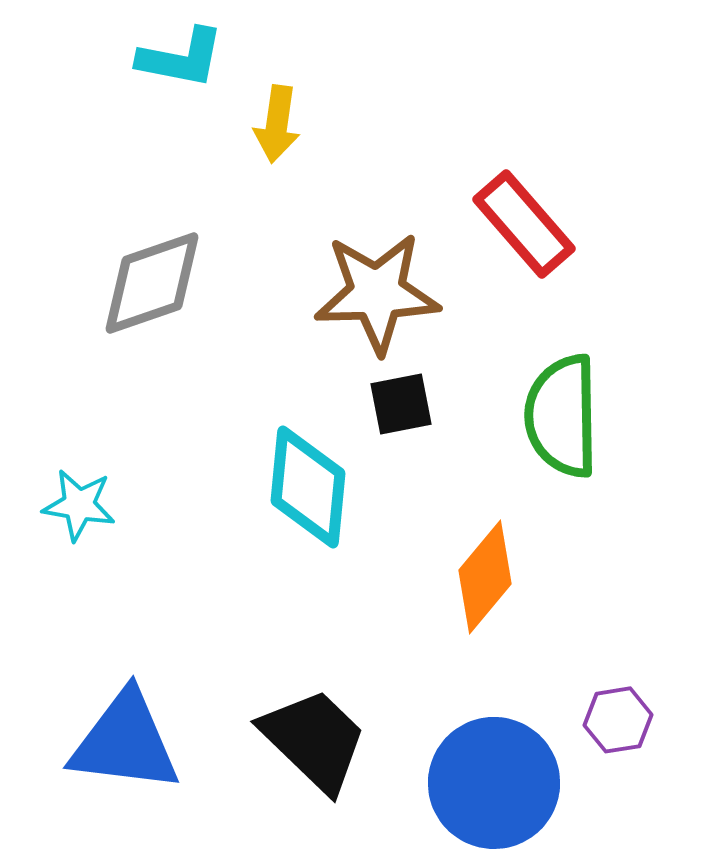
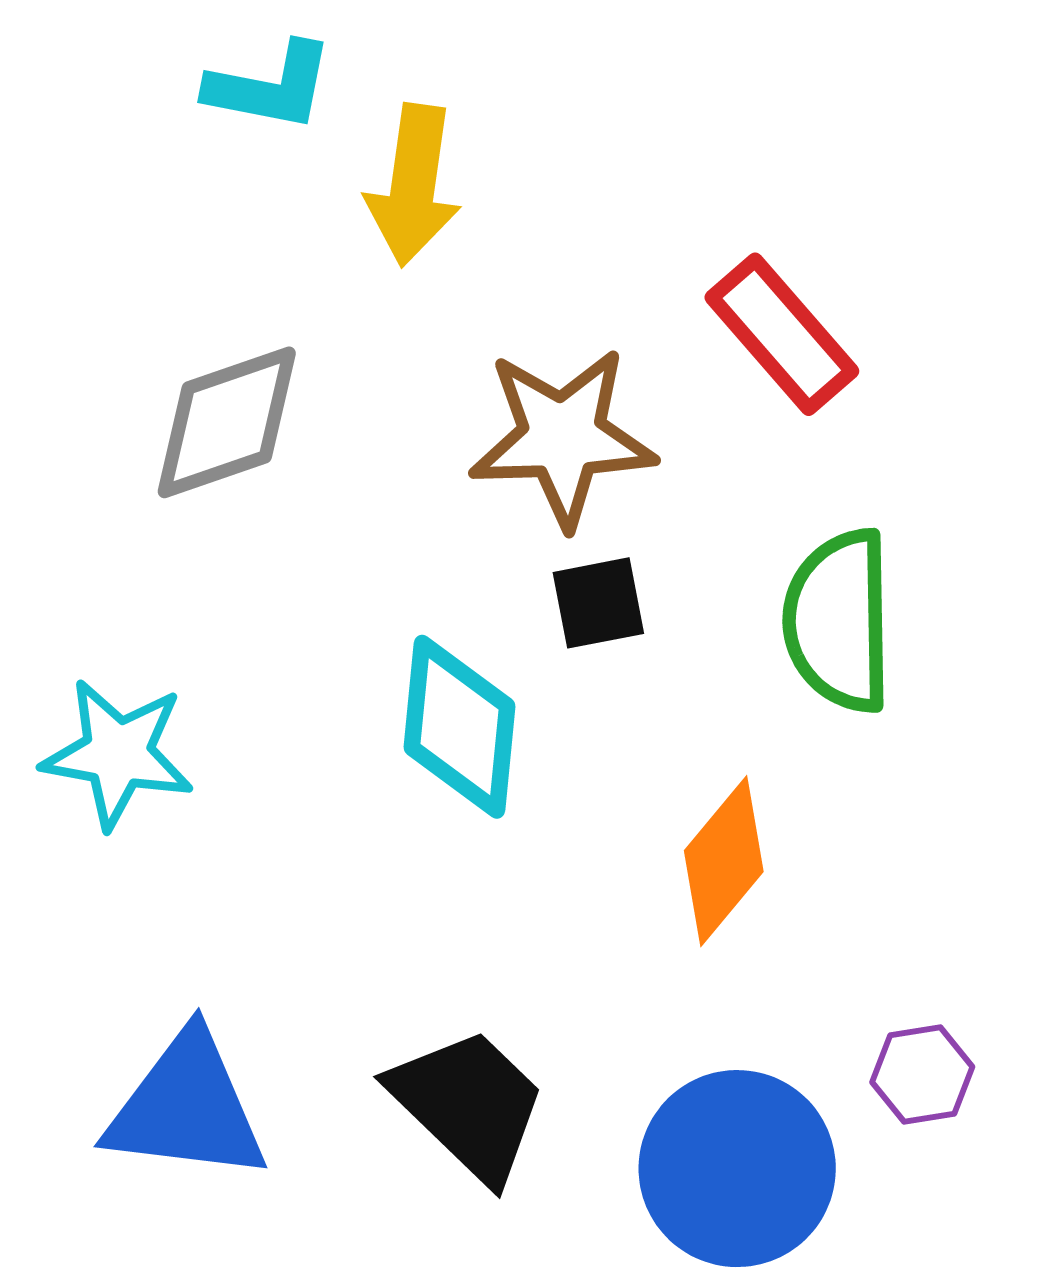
yellow arrow: (277, 124) -> (413, 185), size x1.4
cyan star: (79, 505) -> (118, 754), size x1.4

